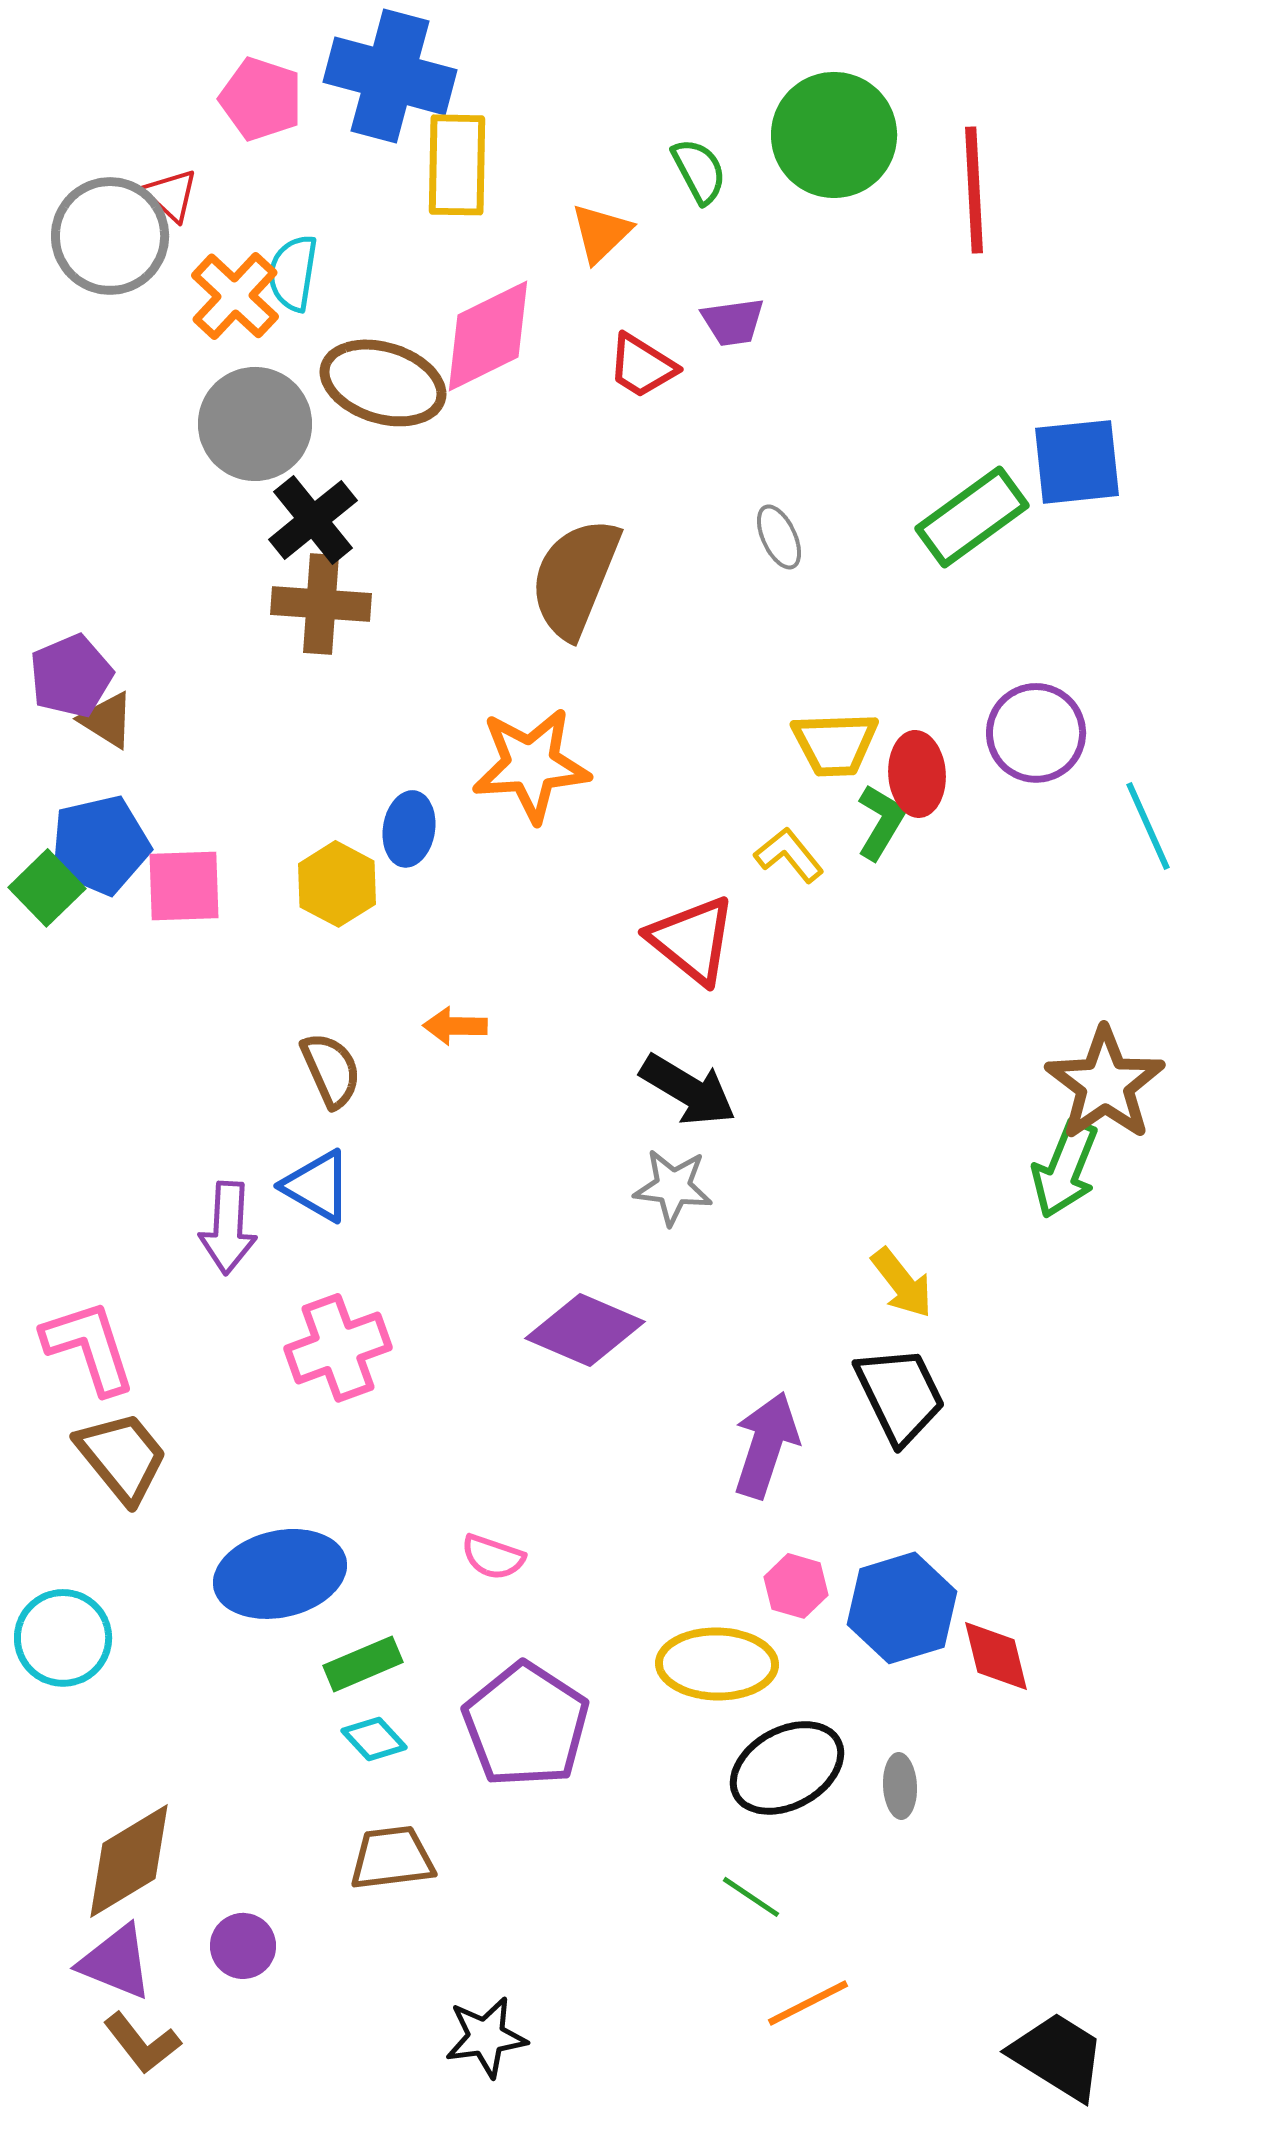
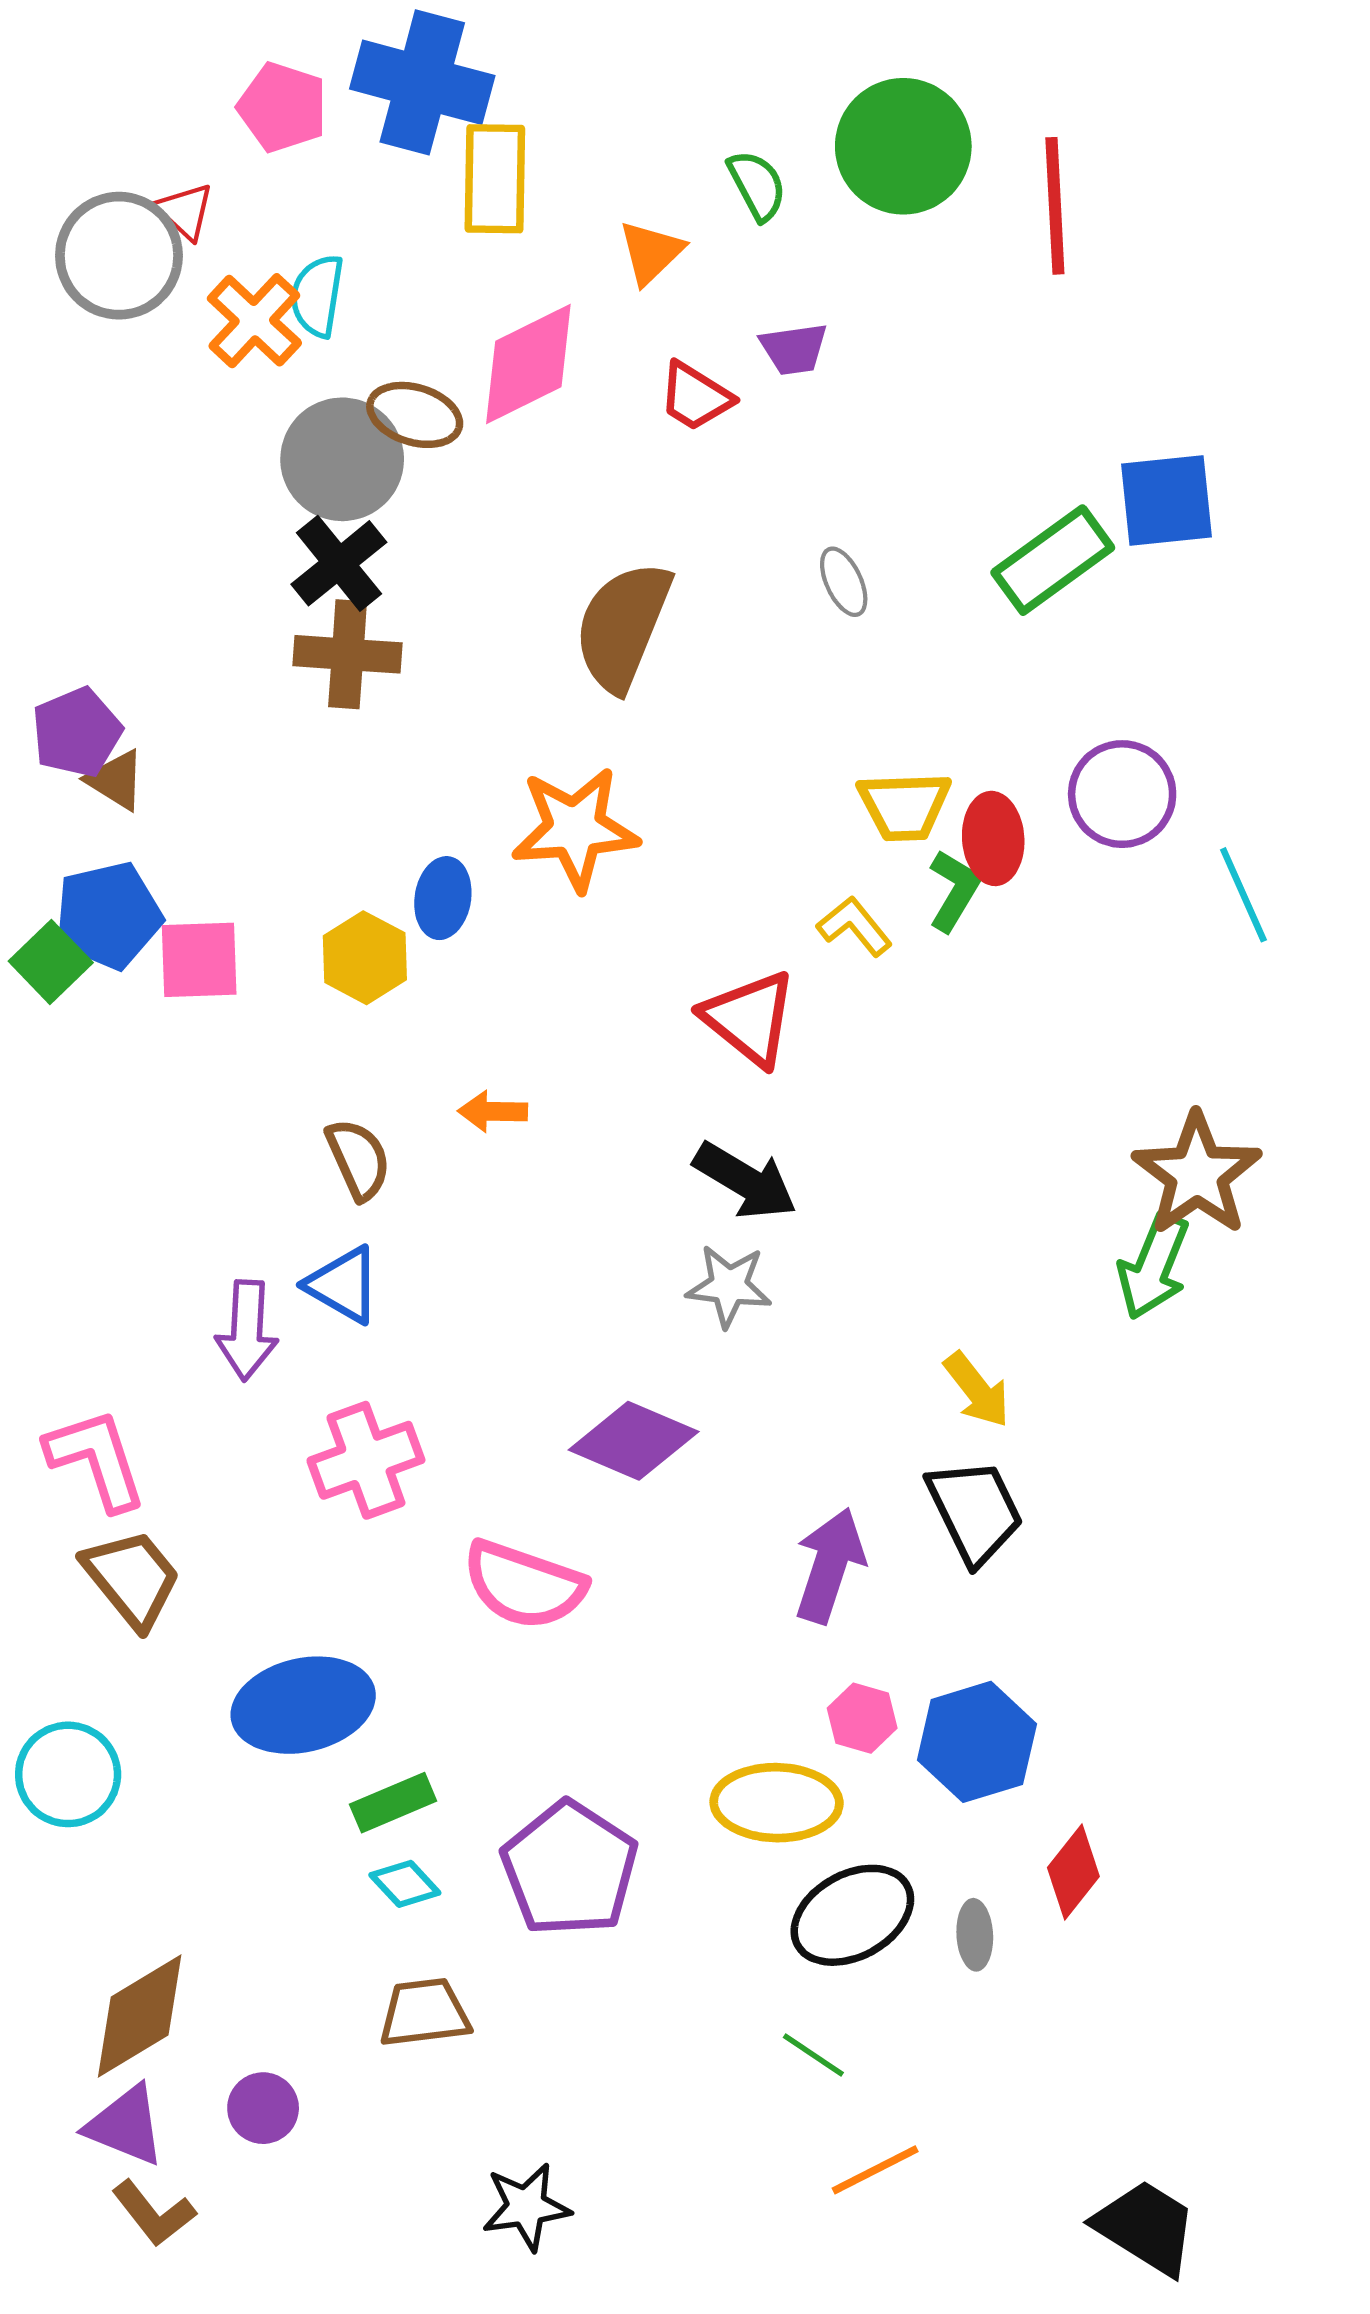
brown ellipse: (383, 383) -> (415, 415), size x0.7
gray circle: (255, 424) -> (342, 459), moved
pink semicircle: (493, 1557) -> (524, 1585), moved, size x1.8
red diamond: (996, 1656) -> (1073, 1872), moved, turned 52

